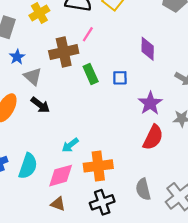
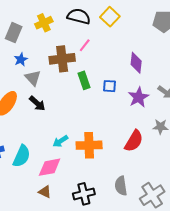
purple star: (150, 103) -> (138, 97), moved
orange cross: (98, 166) -> (89, 145), moved

